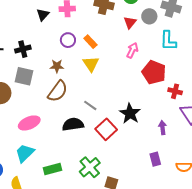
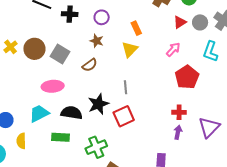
purple circle: (68, 40) -> (102, 17), moved
gray square: (24, 76) -> (60, 54), moved
brown semicircle: (58, 91) -> (90, 65), size x0.7
red cross: (175, 91) -> (179, 112), moved, turned -32
gray line: (90, 105) -> (125, 87), moved, turned 32
black star: (130, 113) -> (98, 104), moved
black semicircle: (73, 124) -> (72, 113), moved

